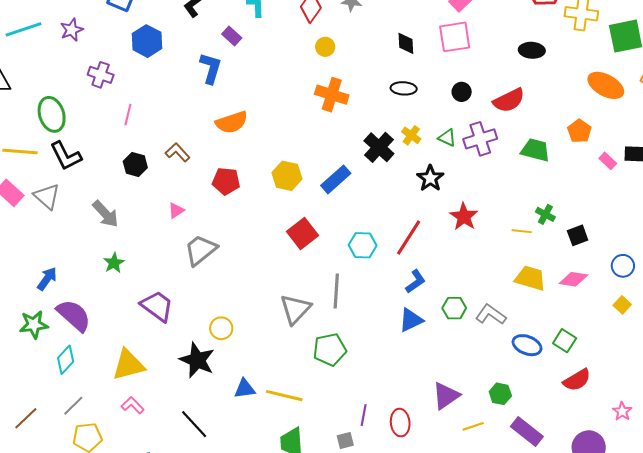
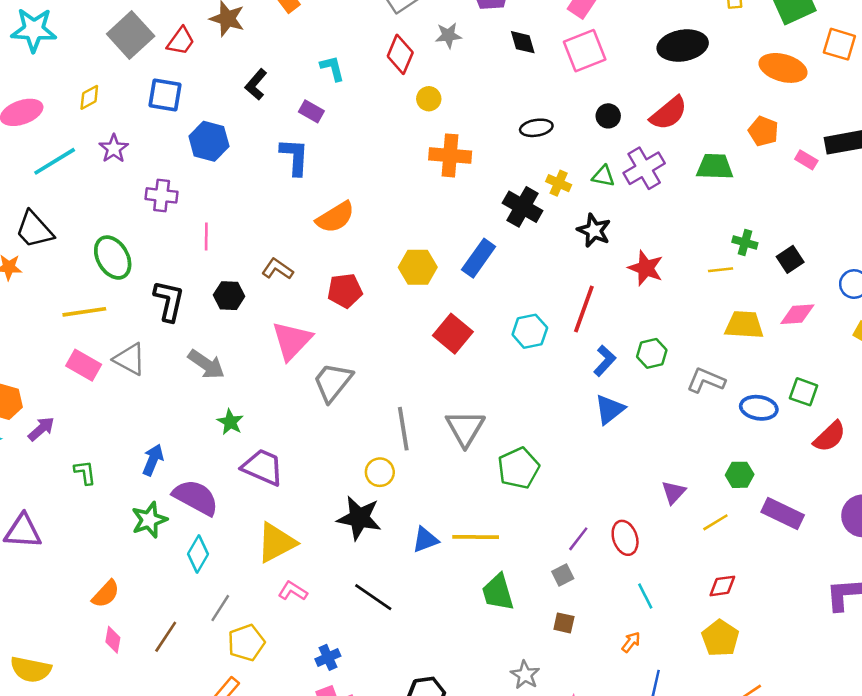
black diamond: (406, 43) -> (523, 42), moved
black ellipse: (532, 50) -> (683, 46), size x1.5
black L-shape: (66, 156) -> (169, 301), moved, turned -128
pink triangle: (176, 211) -> (292, 341), size x2.0
gray line: (336, 291) -> (403, 429), moved
purple trapezoid: (157, 306) -> (263, 467), moved
green hexagon: (454, 308) -> (652, 353), moved
purple triangle: (446, 396) -> (674, 492), size x0.7
purple line: (364, 415) -> (578, 539), turned 40

